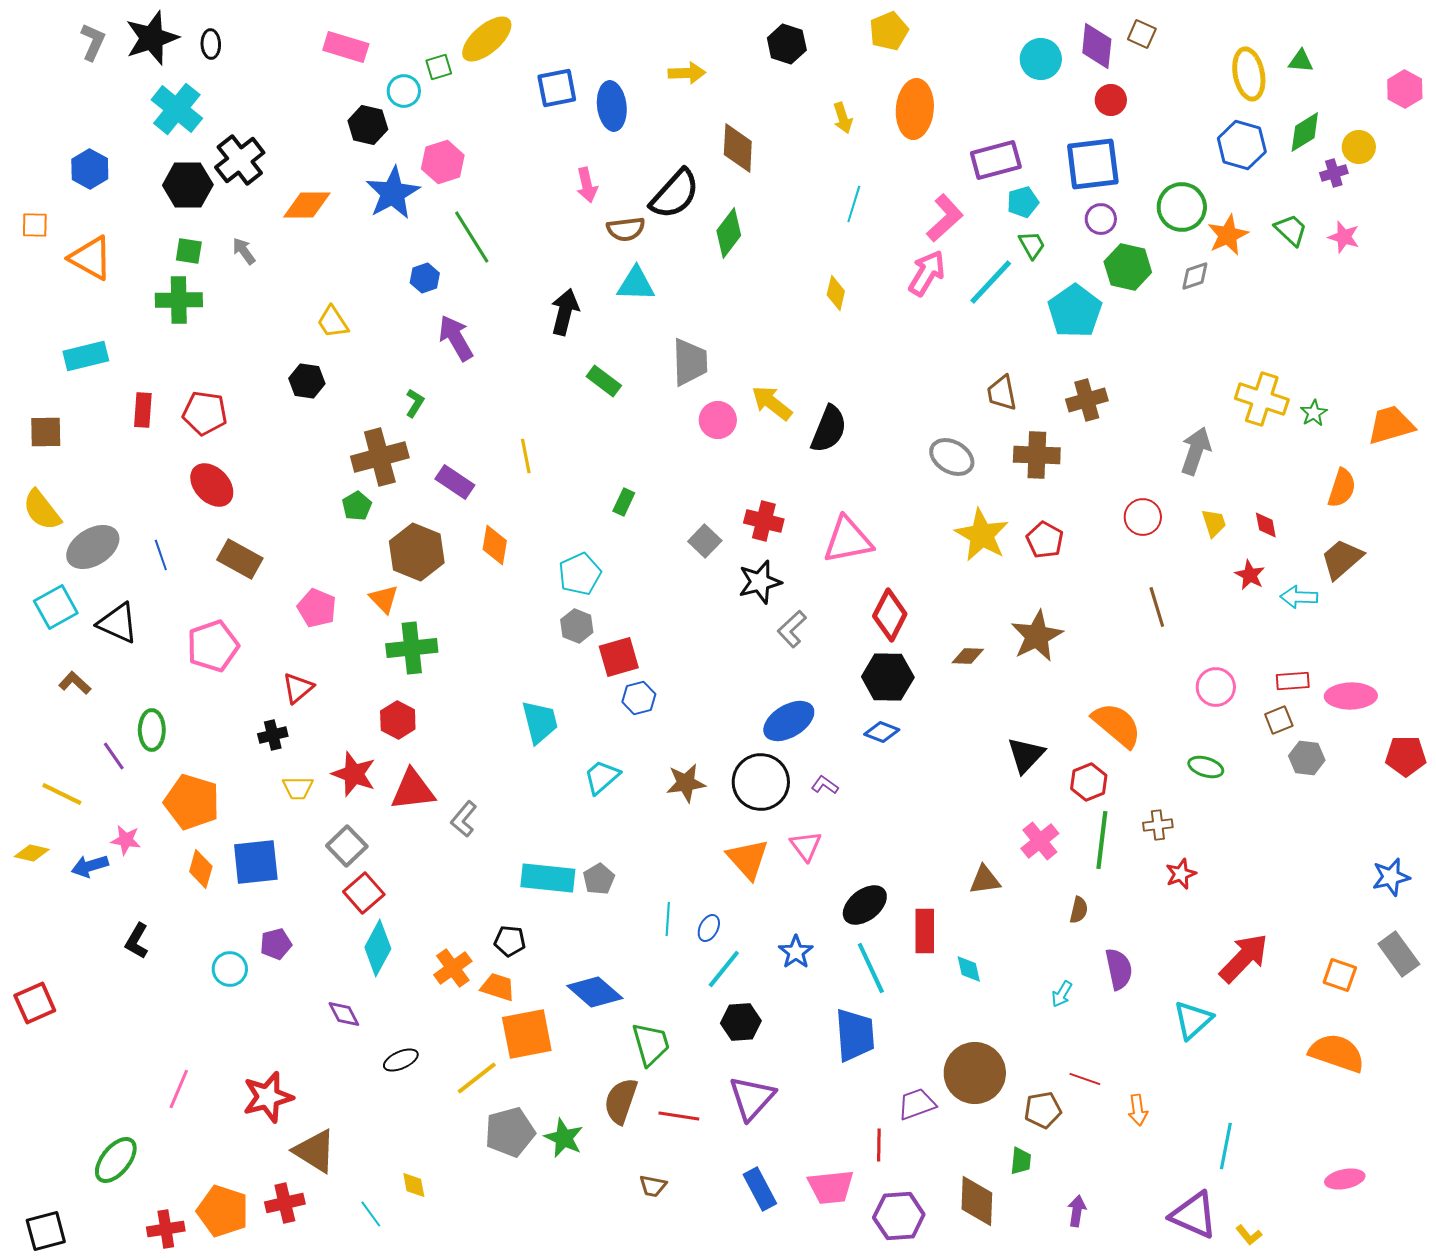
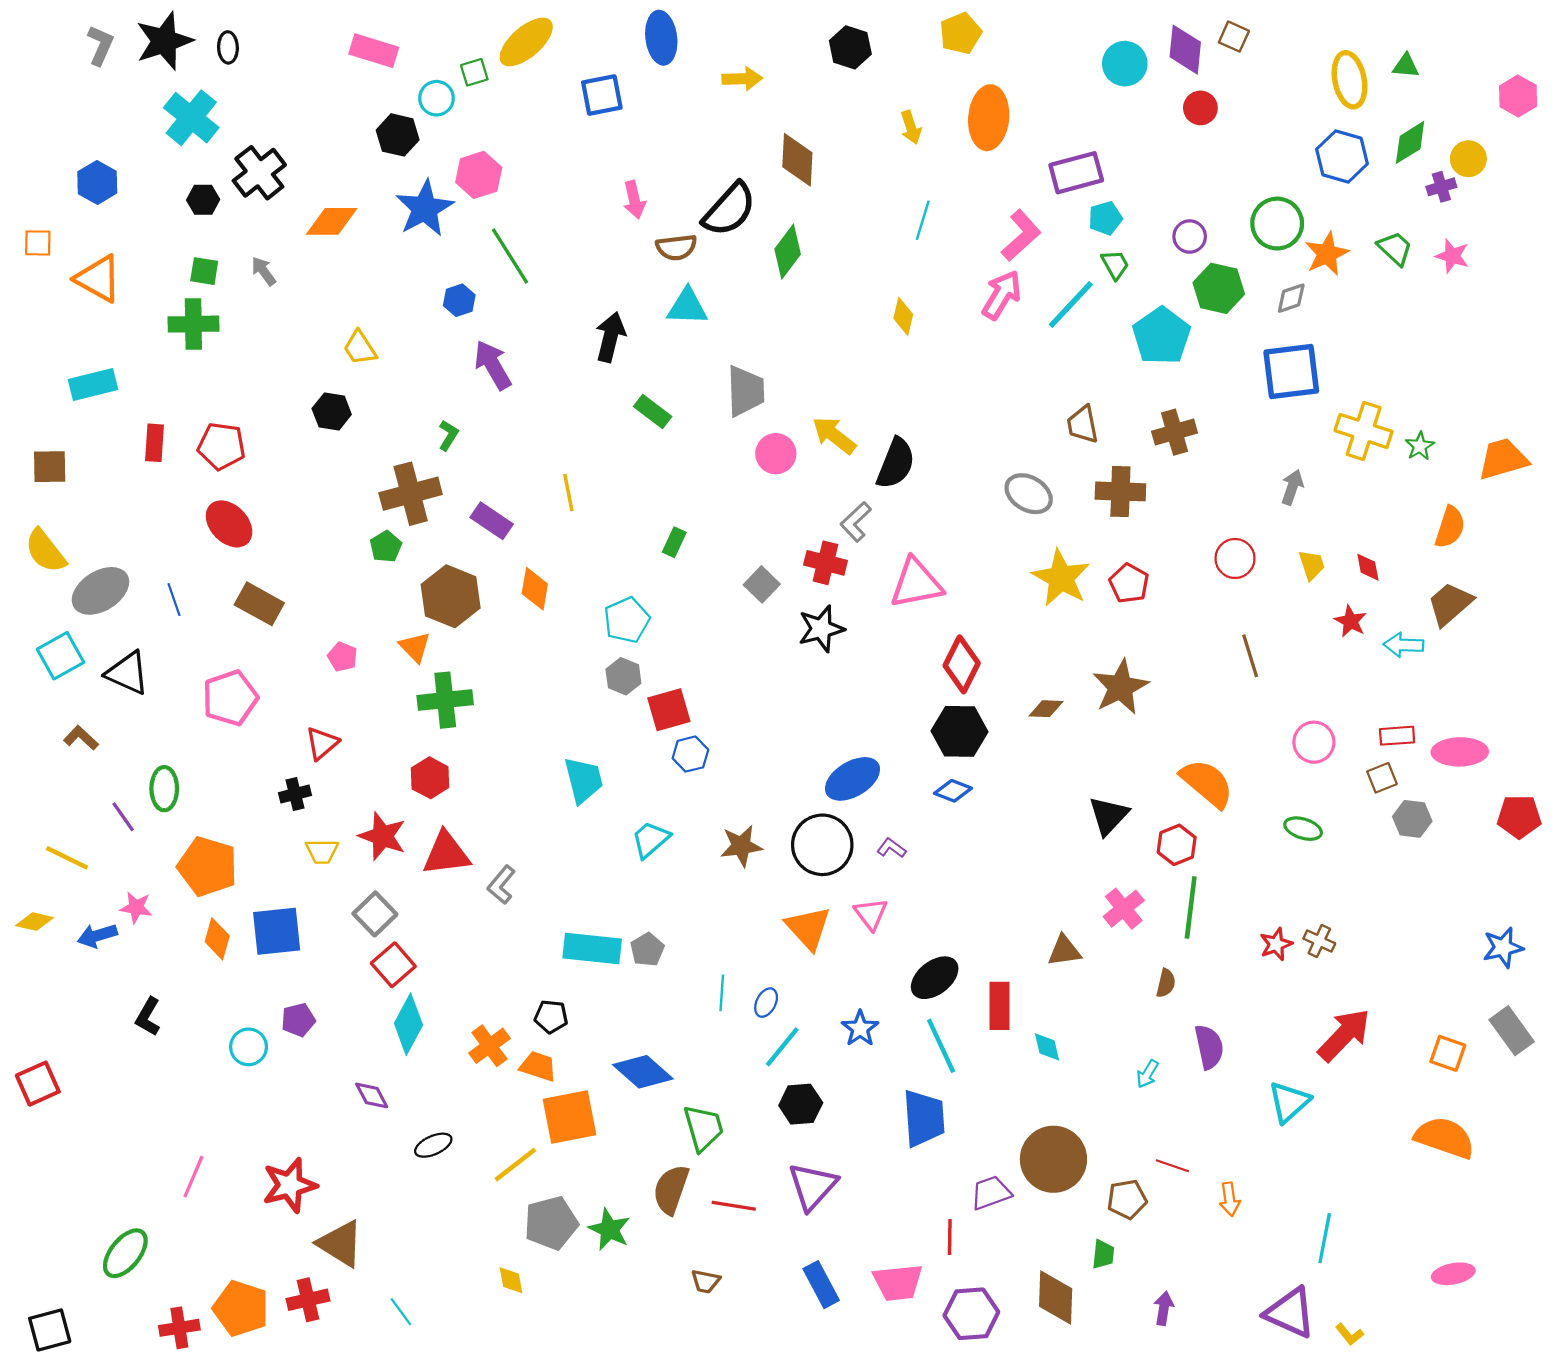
blue ellipse: (612, 106) -> (661, 38), moved
blue square: (1093, 164) -> (1291, 372), moved
black hexagon: (188, 185) -> (203, 200), size x0.6
gray arrow: (1196, 451) -> (1292, 487), size x0.7
pink pentagon: (317, 608) -> (343, 657), size x0.7
gray L-shape: (792, 629) -> (856, 522), moved
brown cross: (1158, 825) -> (1319, 941), moved, turned 32
yellow diamond: (414, 1185) -> (511, 1280), moved

